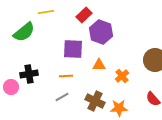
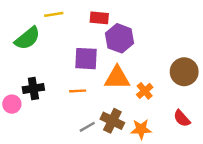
red rectangle: (84, 15) -> (99, 18), turned 49
orange triangle: (99, 65) -> (117, 78), size x1.6
gray line: (62, 97) -> (87, 127), moved

